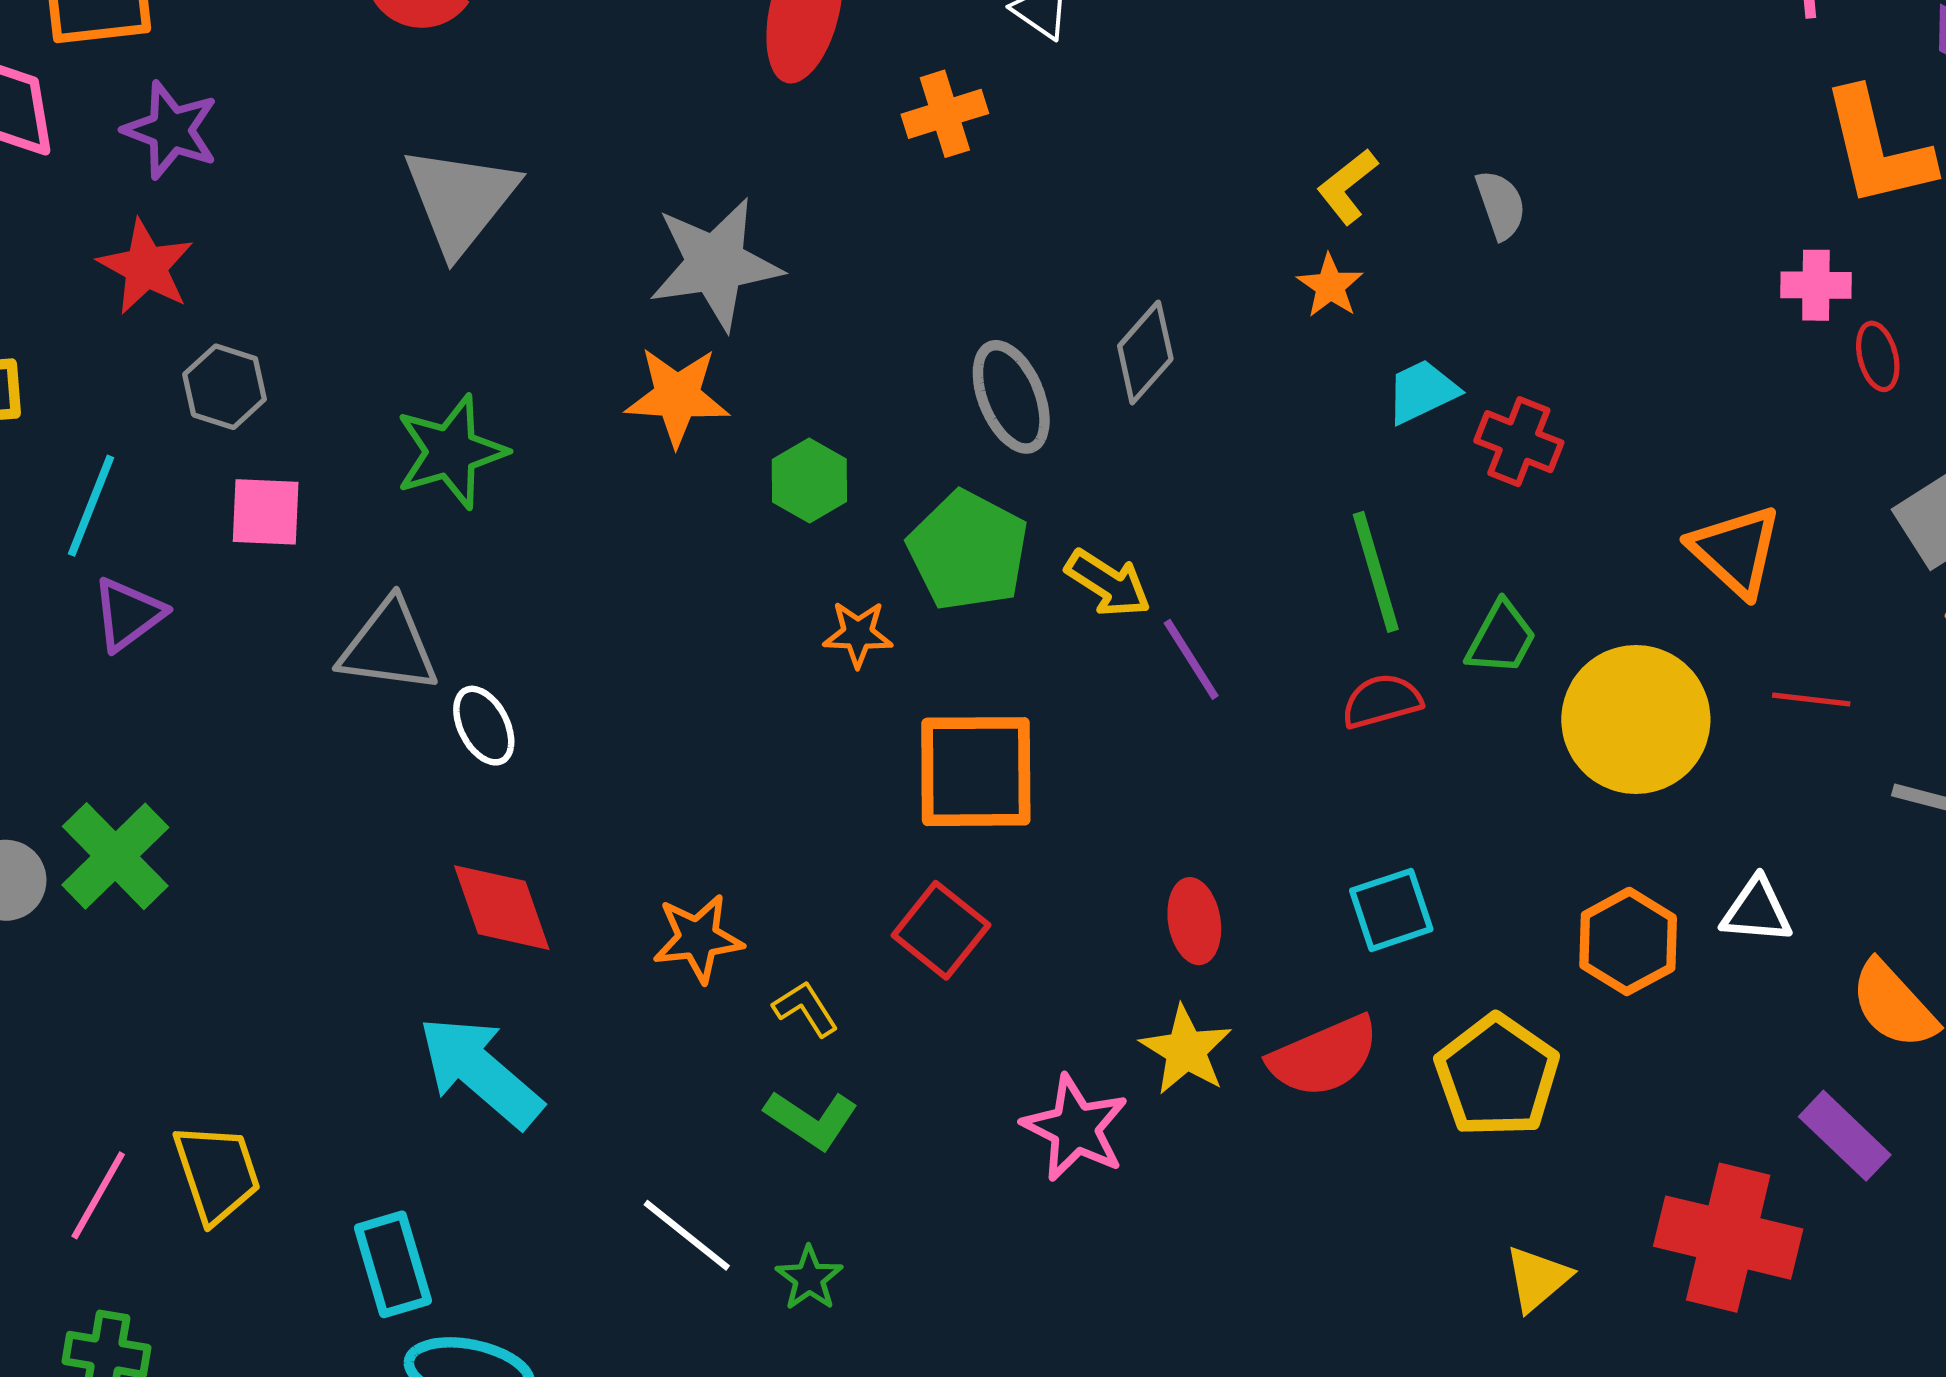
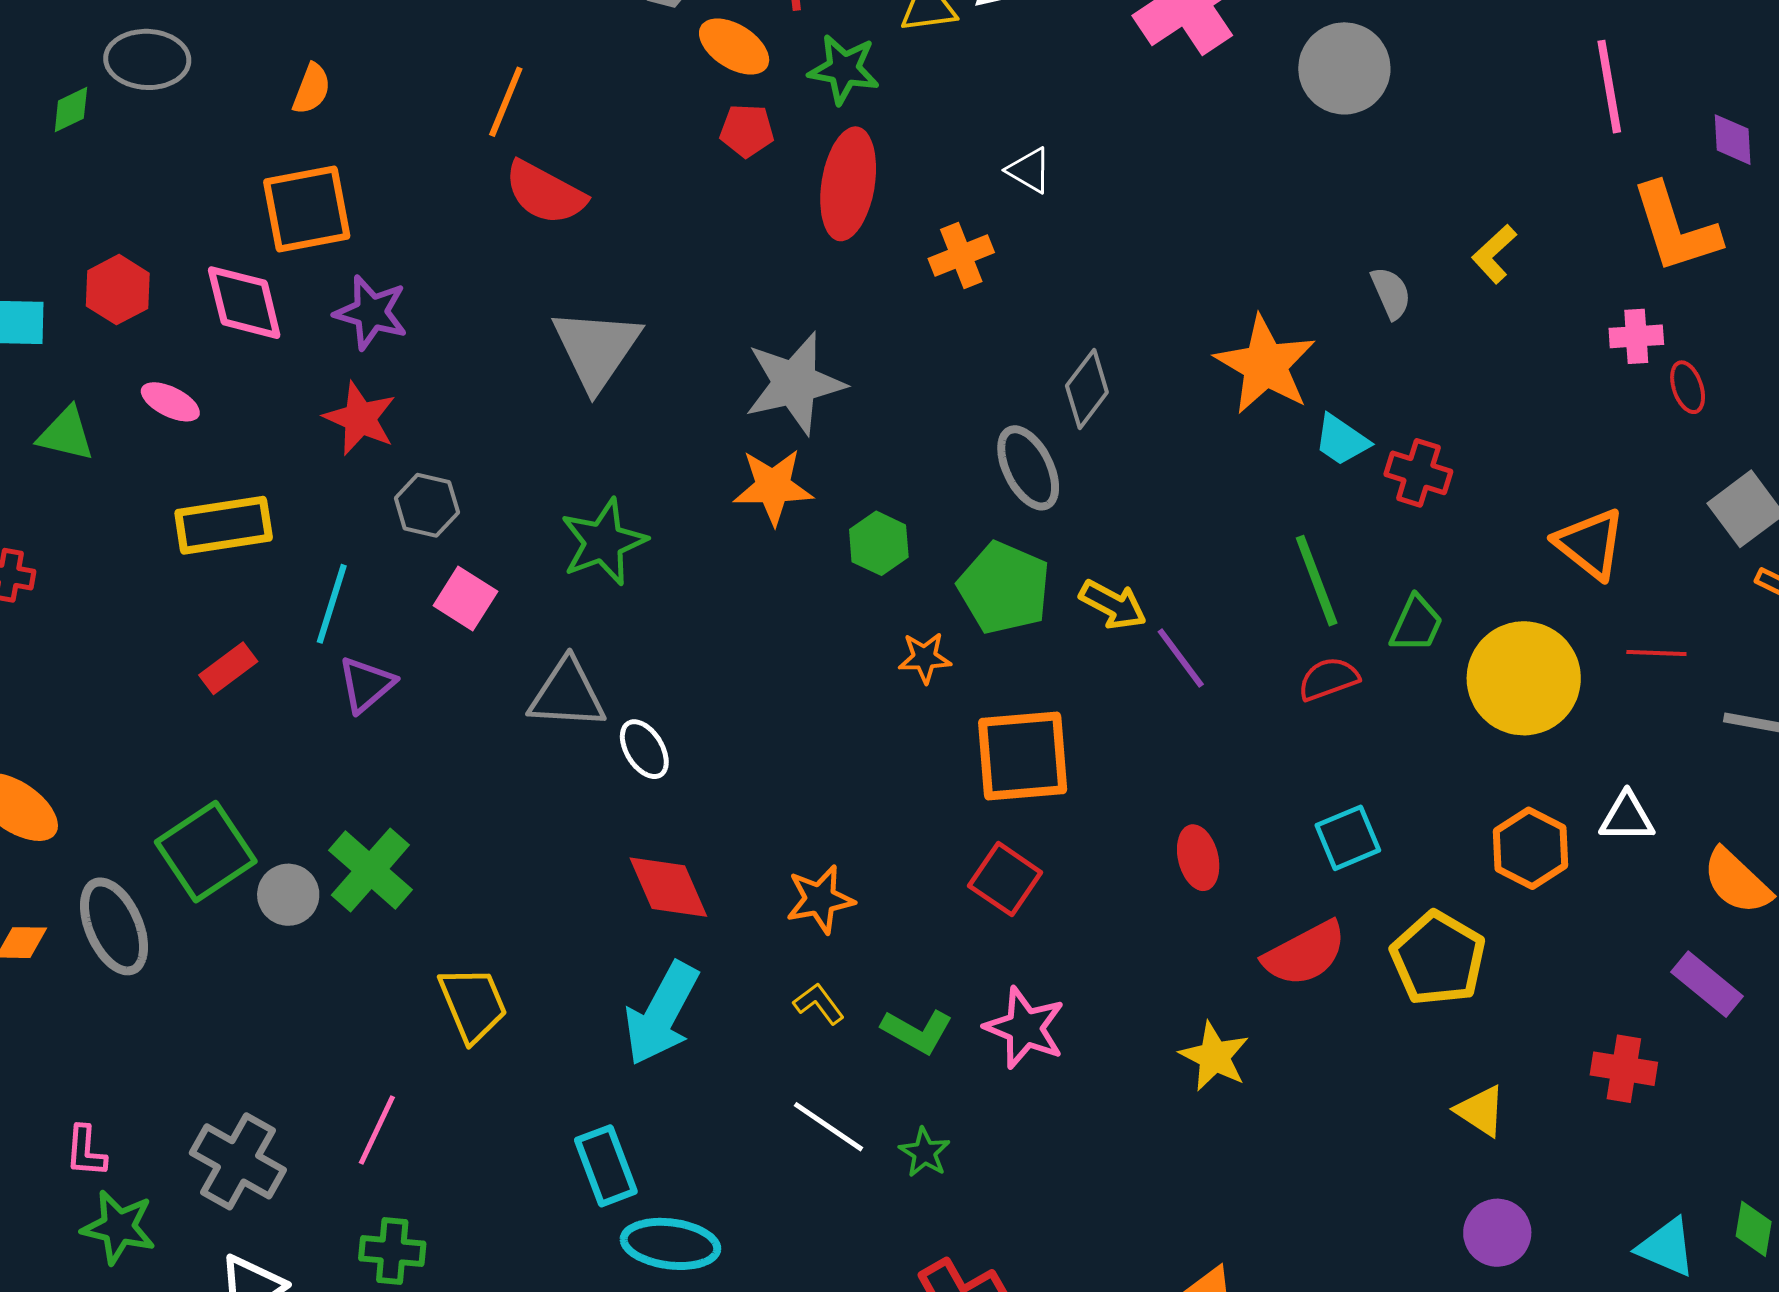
yellow L-shape: (1347, 186) -> (1494, 254), moved
orange star: (1330, 286) -> (1265, 365), size x2.0
gray diamond: (1145, 353) -> (1087, 389), moved
cyan trapezoid: (1422, 391) -> (1342, 440), turned -116
pink square: (266, 512) -> (465, 598), turned 34
yellow L-shape: (805, 1009) -> (819, 1004), moved
yellow star: (1186, 1050) -> (1214, 1056), moved
cyan arrow: (480, 1072) -> (662, 1014), turned -98
pink star: (1075, 1128) -> (1025, 1028), moved
yellow trapezoid: (217, 1173) -> (473, 1004), moved
red cross: (1728, 1238) -> (1624, 1069), size x0.6
yellow triangle: (1537, 1278) -> (1481, 1111), turned -42

